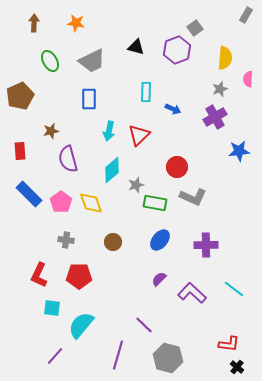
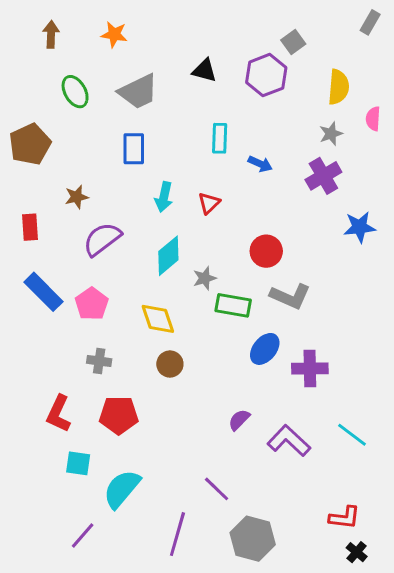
red triangle: (139, 135) -> (209, 203), size x0.7
purple semicircle: (68, 159) -> (102, 239), turned 68
yellow diamond: (91, 203) -> (158, 319), moved
blue ellipse: (160, 240) -> (265, 349), moved

